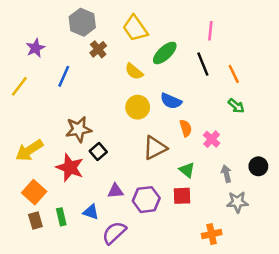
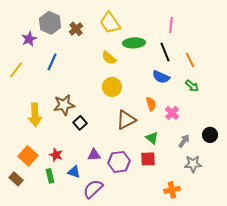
gray hexagon: (82, 22) -> (50, 23), moved
brown cross: (98, 49) -> (76, 29), moved
green ellipse: (165, 53) -> (134, 43), turned 40
blue semicircle: (171, 101) -> (161, 77), moved
yellow arrow: (29, 150) -> (35, 115), moved, turned -60
red star: (70, 168) -> (56, 155), moved, size x0.6
gray arrow: (226, 174) -> (184, 141), turned 48
brown rectangle: (35, 220) -> (16, 179), moved, turned -32

